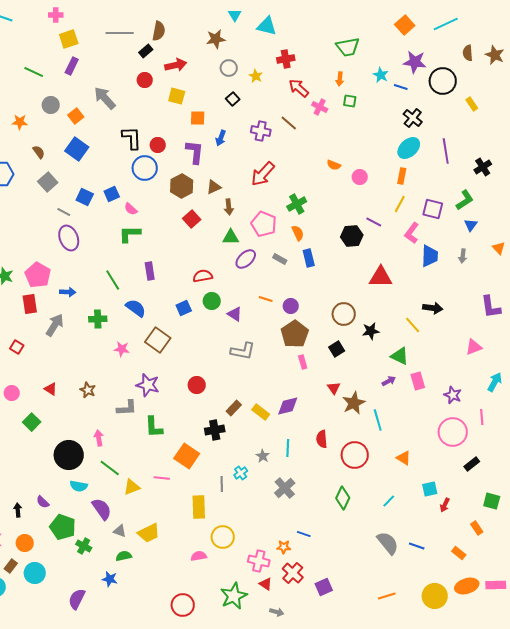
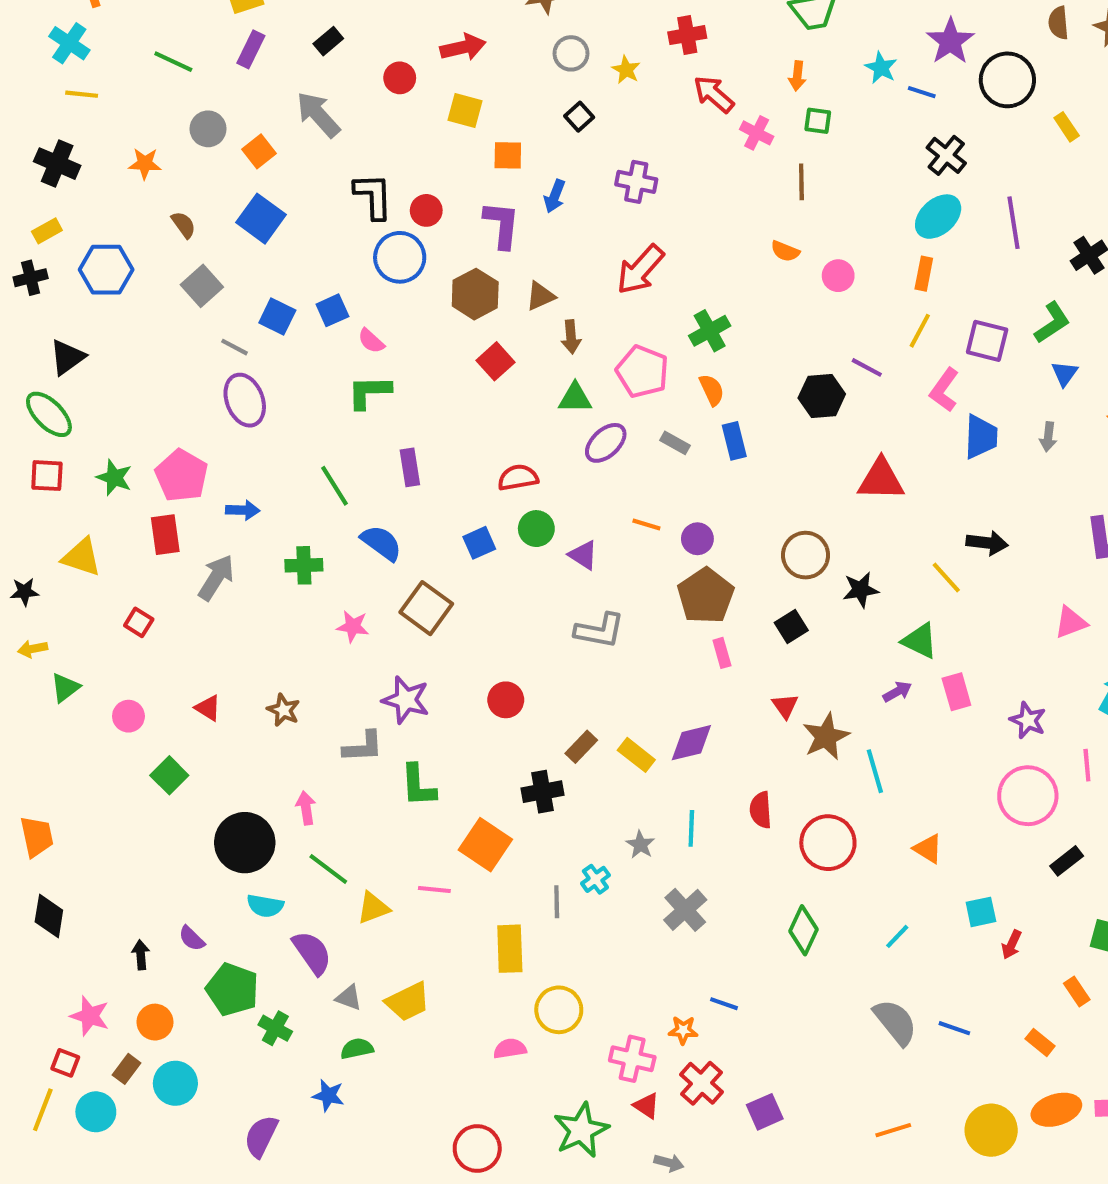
black rectangle: (146, 51) -> (328, 41), moved
purple star: (415, 62) -> (950, 41), turned 30
brown line: (289, 123) -> (801, 182), moved, turned 48

